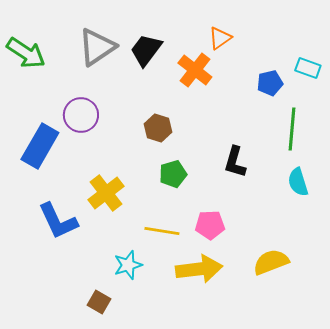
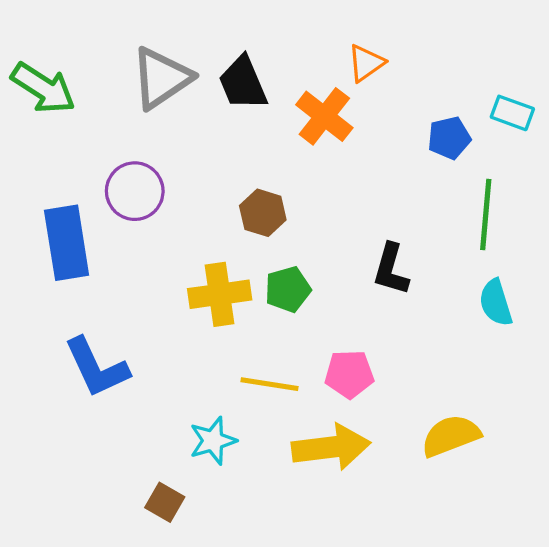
black trapezoid: (146, 50) -> (243, 83), turned -60
blue rectangle: (40, 146) -> (67, 243), turned -39
yellow cross: (106, 193) -> (220, 294), moved, turned 30

